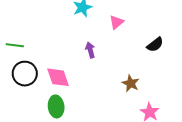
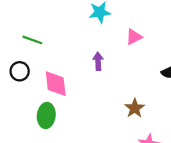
green line: (15, 45) -> (32, 40), moved
black circle: (25, 74) -> (20, 71), size x0.7

